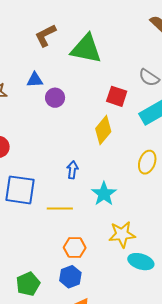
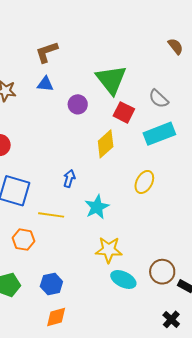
brown L-shape: (45, 35) -> (47, 52), moved
green triangle: (86, 49) -> (111, 80), moved, turned 32
purple circle: (55, 98) -> (78, 104), moved
orange hexagon: (75, 248) -> (24, 240), moved

